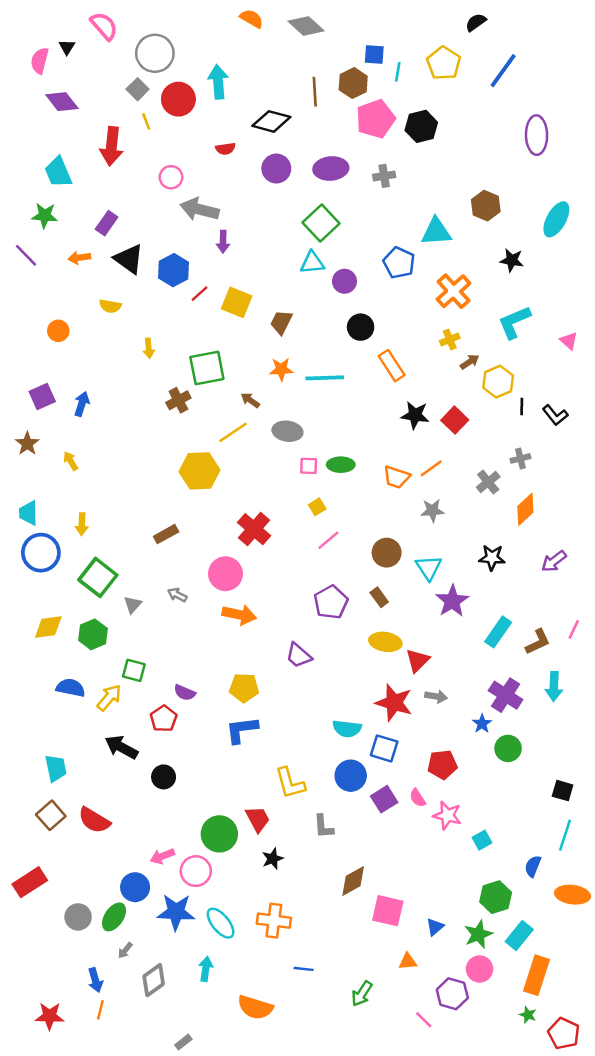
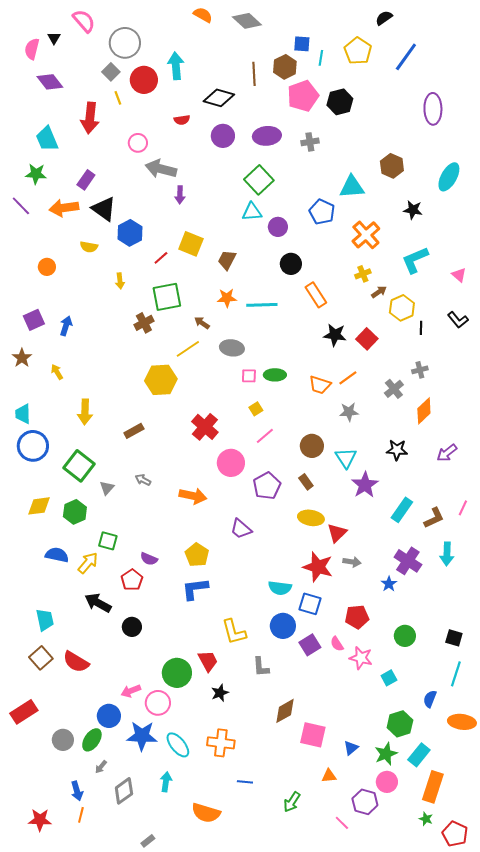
orange arrow: (79, 258) -> (64, 208), size x1.6
blue hexagon: (173, 270) -> (130, 233), moved
red line: (199, 294) -> (161, 258), moved
black L-shape: (555, 415) -> (458, 320), moved
yellow arrow: (82, 524) -> (85, 412), moved, size x1.4
pink circle: (226, 574) -> (231, 463), moved
yellow pentagon: (244, 688) -> (197, 555), turned 30
green circle: (508, 748) -> (405, 636), moved

